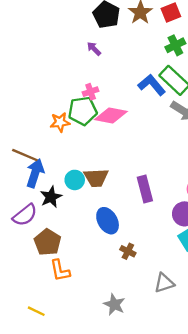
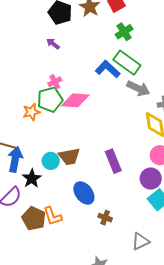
orange L-shape: (60, 270) -> (53, 216), moved

